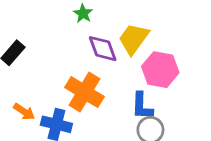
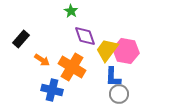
yellow trapezoid: (134, 39) -> (107, 50), moved
orange arrow: (24, 112) -> (42, 60), moved

